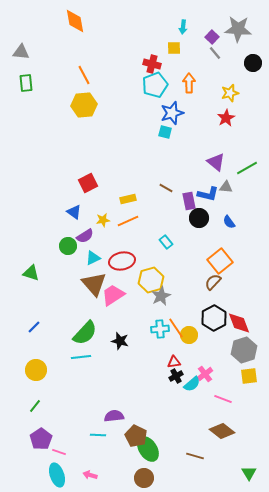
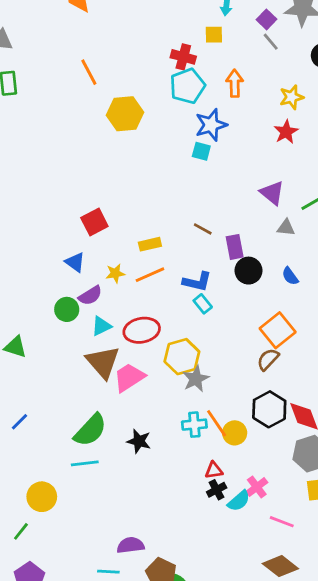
yellow hexagon: (84, 105) -> (125, 114), moved
blue L-shape: (208, 194) -> (197, 282), moved
yellow circle: (36, 370) -> (42, 497), moved

